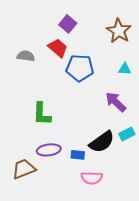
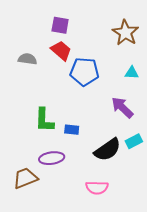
purple square: (68, 24) -> (60, 25), moved, turned -30
blue rectangle: (78, 155) -> (72, 130), moved

